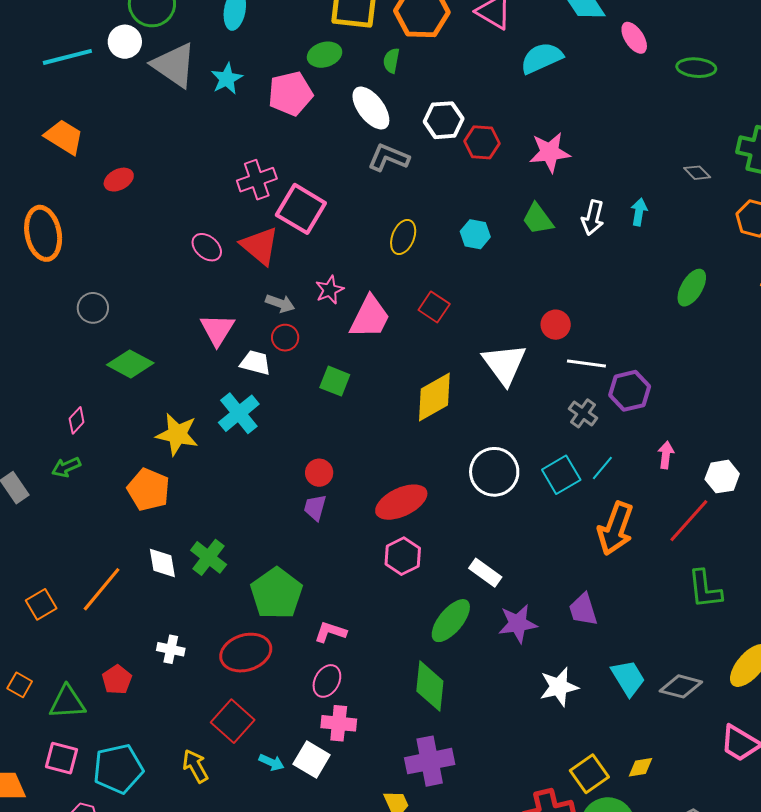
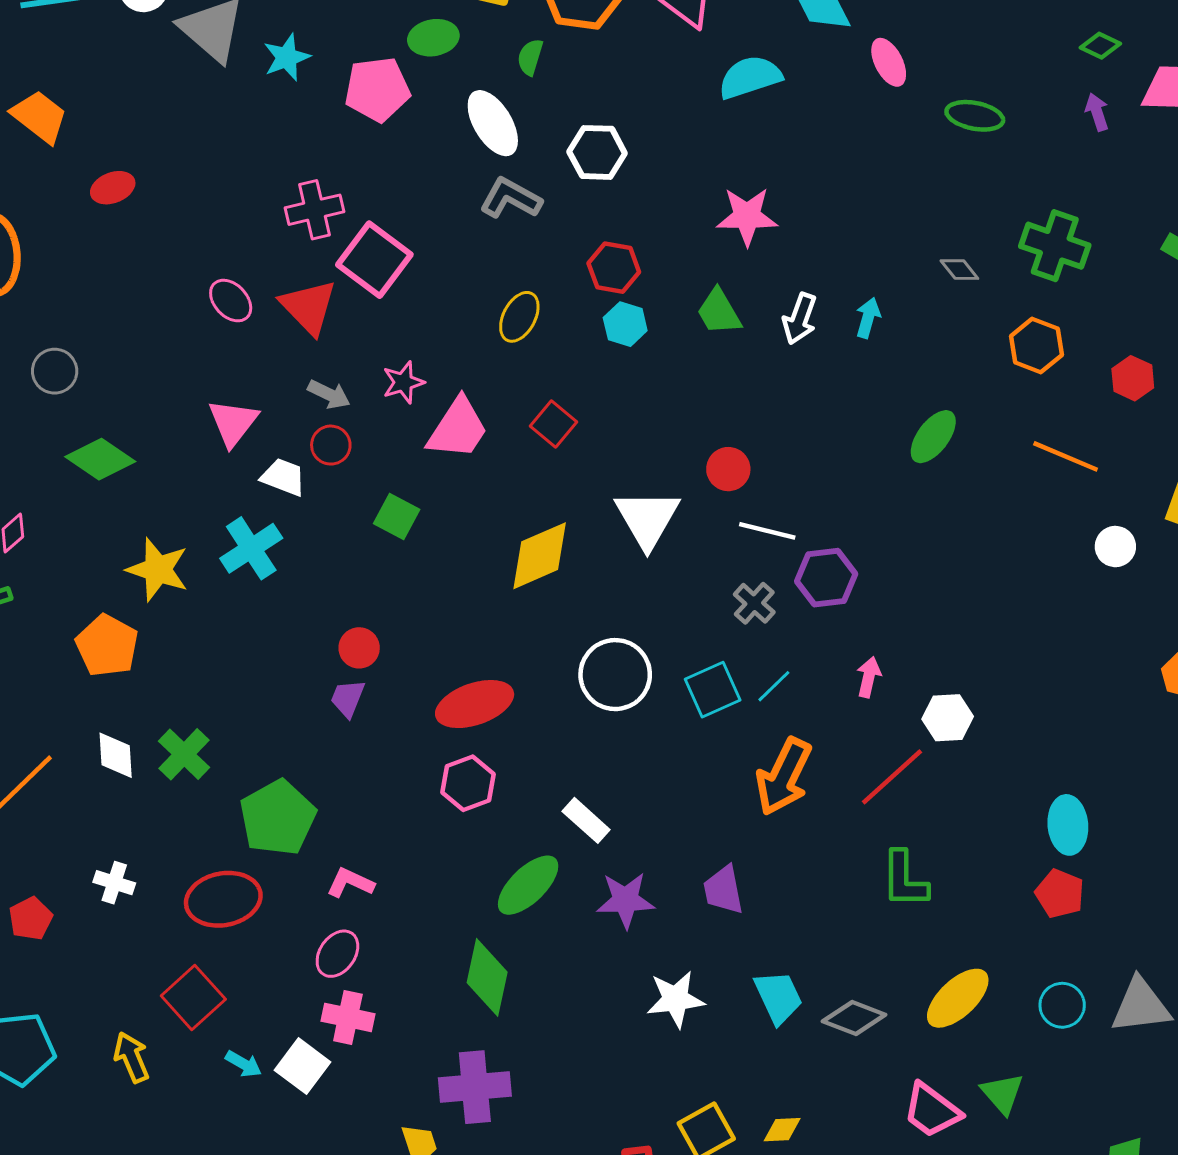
red hexagon: (482, 142) -> (614, 268), moved

